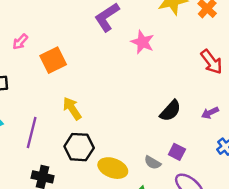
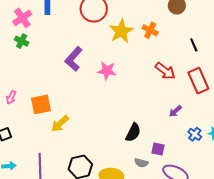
orange square: (53, 60) -> (41, 104), turned 30
yellow arrow: (72, 108) -> (60, 124), moved, turned -84
black semicircle: (170, 111) -> (133, 132), moved

